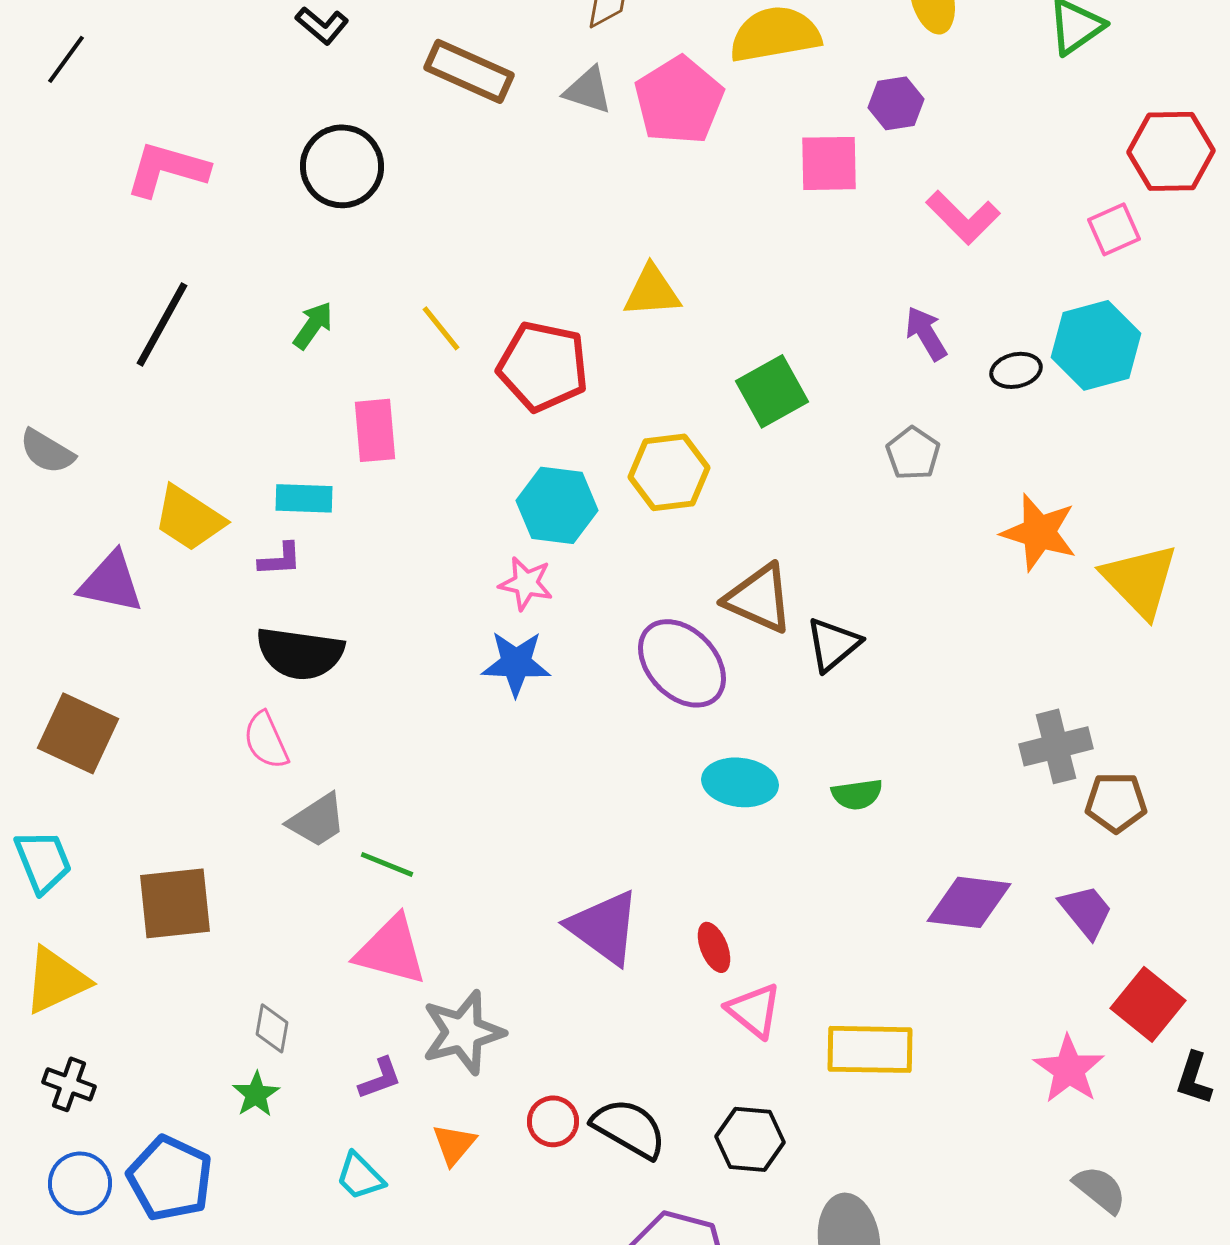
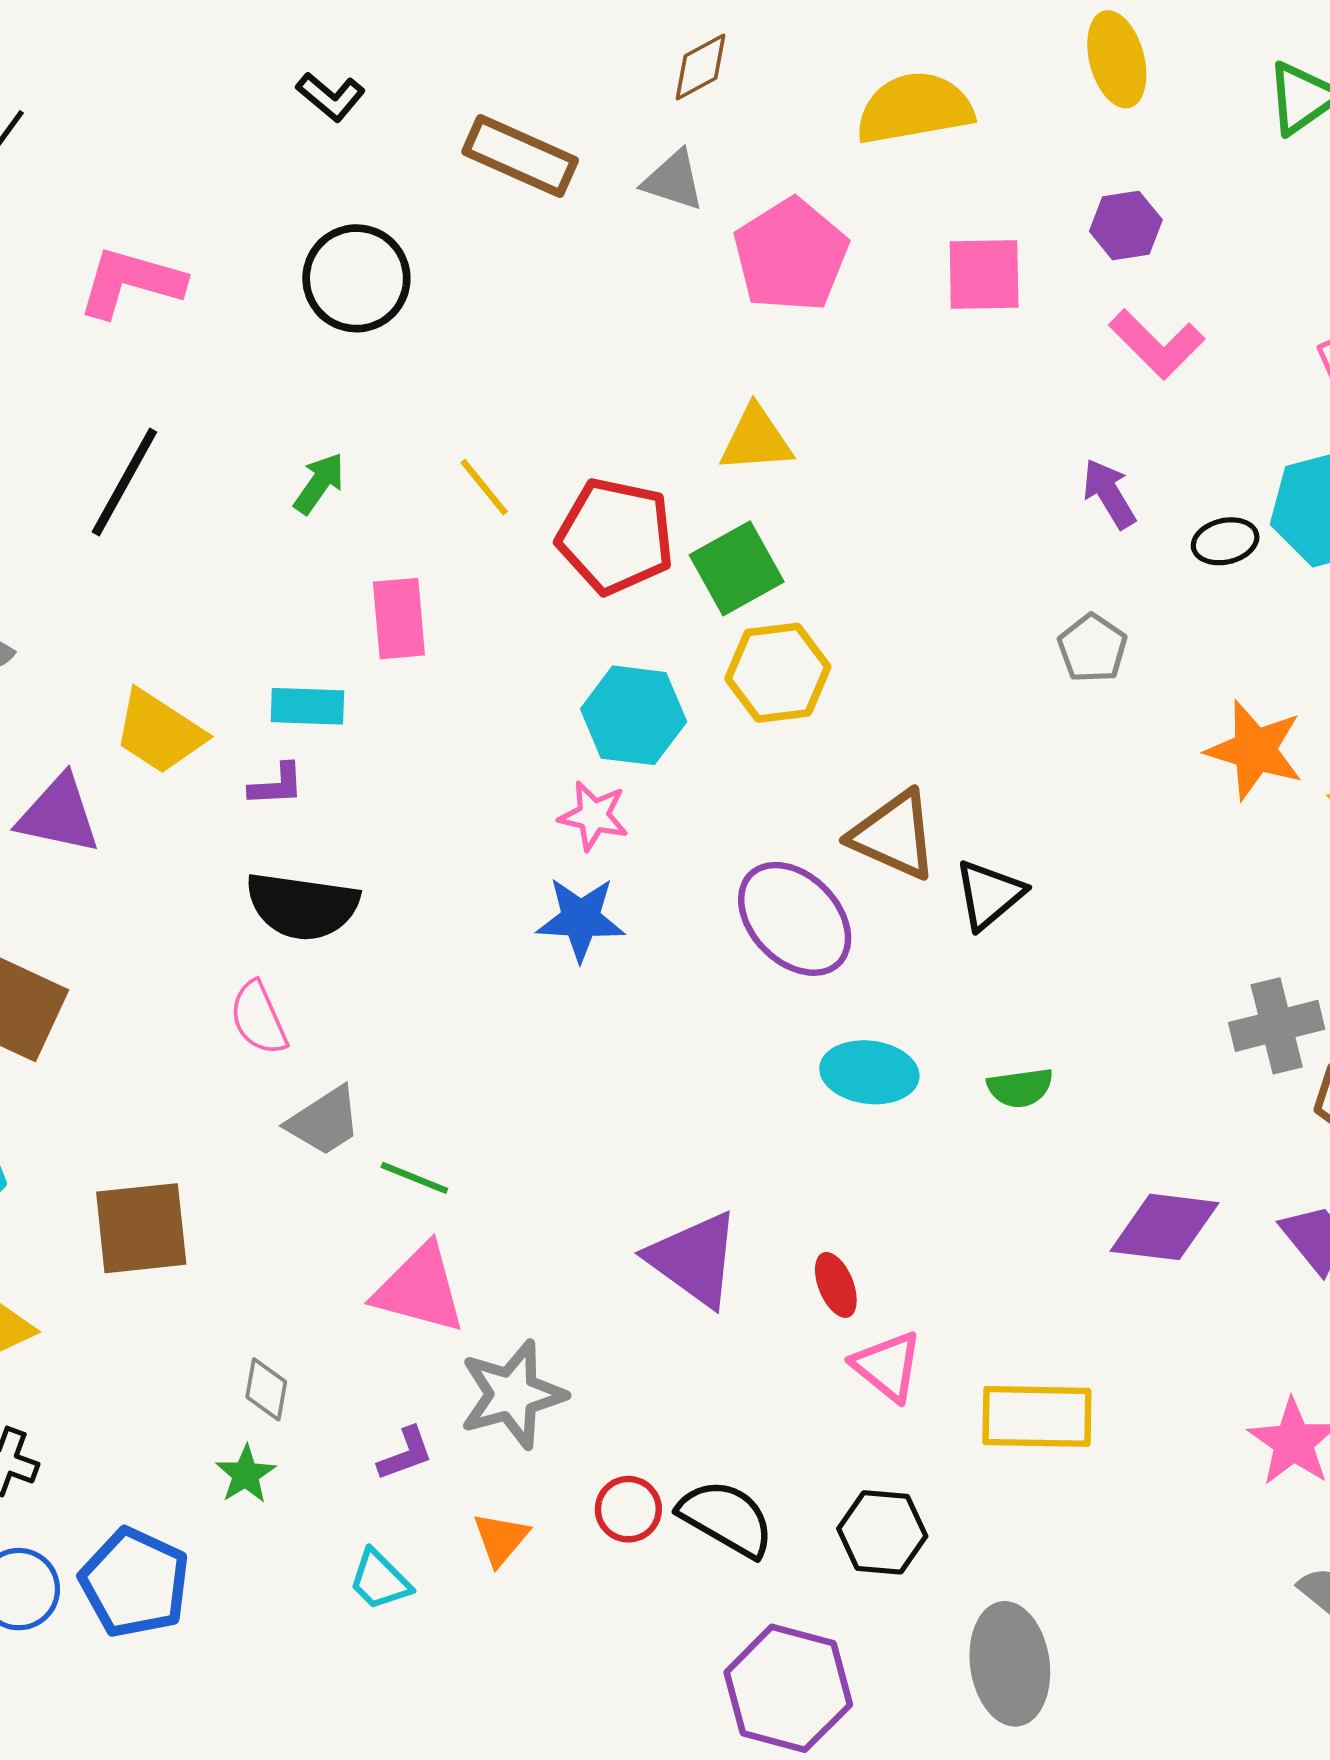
pink pentagon: (679, 100) -> (791, 255), moved
purple hexagon: (896, 103) -> (1126, 226), moved
green square: (772, 391) -> (737, 568), moved

